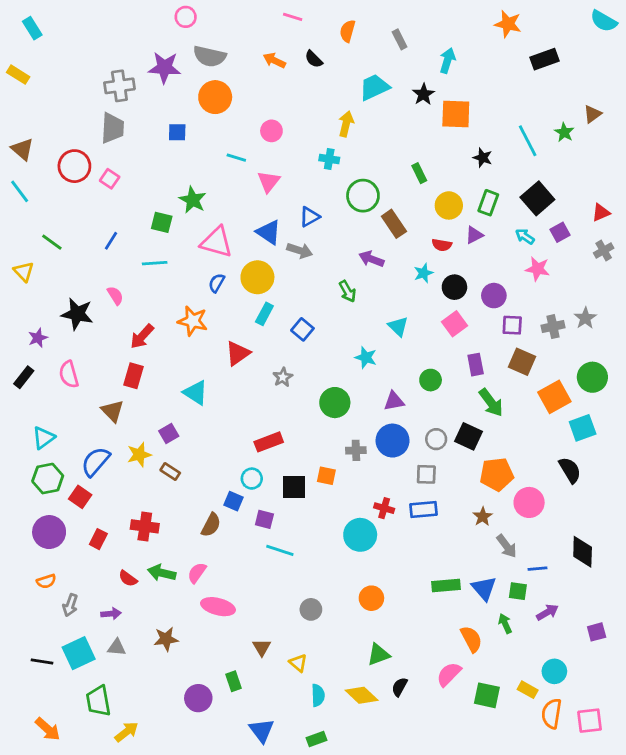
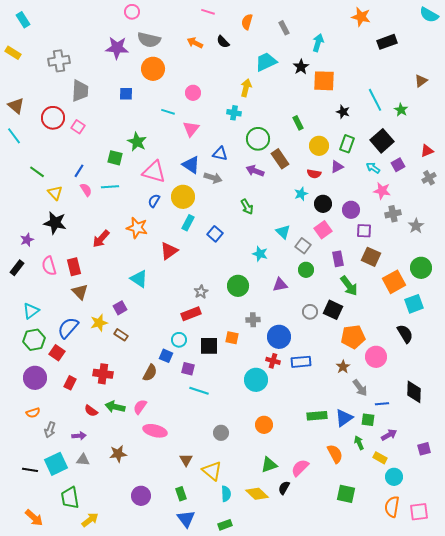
gray cross: (119, 86) -> (59, 61), moved
green star: (564, 132) -> (401, 110), moved
blue triangle: (309, 217) -> (220, 154), turned 42
purple arrow: (371, 259) -> (255, 171), moved
yellow triangle: (24, 272) -> (55, 193), moved
pink semicircle: (115, 296) -> (86, 190), moved
gray cross: (553, 327) -> (393, 214), moved
red rectangle: (134, 376) -> (74, 267), moved, turned -30
gray star: (283, 377) -> (201, 292), moved
blue circle: (393, 441) -> (279, 337), moved
gray square: (426, 474) -> (303, 246), moved, turned 35
blue triangle: (484, 588) -> (344, 418), turned 36
yellow triangle: (298, 663) -> (212, 471), size x1.5
pink semicircle: (449, 674) -> (300, 468), moved
green rectangle: (233, 681) -> (181, 494), moved
yellow rectangle: (528, 690) -> (380, 458), moved

